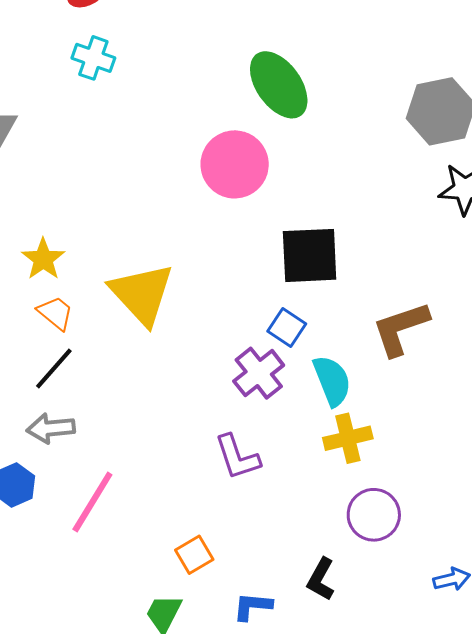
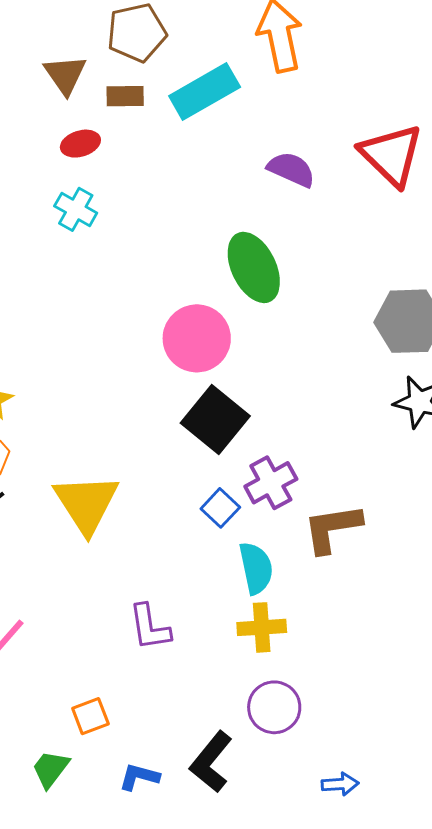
black square: (310, 255) -> (215, 420), moved, turned 32
yellow triangle: (142, 294) -> (86, 503), moved
purple cross: (259, 373) -> (271, 483), moved
black L-shape: (321, 579) -> (211, 762), size x1.4

